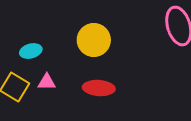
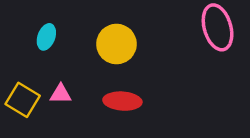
cyan ellipse: (31, 51) -> (46, 37), moved, turned -55

